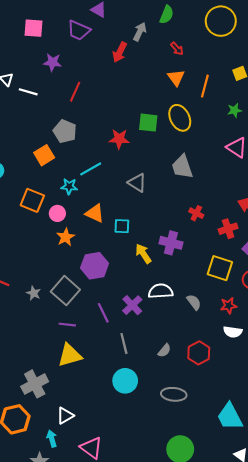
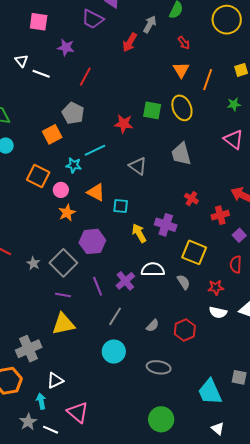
pink square: (33, 28) -> (39, 22), moved
yellow square: (220, 268) -> (194, 252), moved
gray line: (124, 344) -> (115, 316), turned 42

